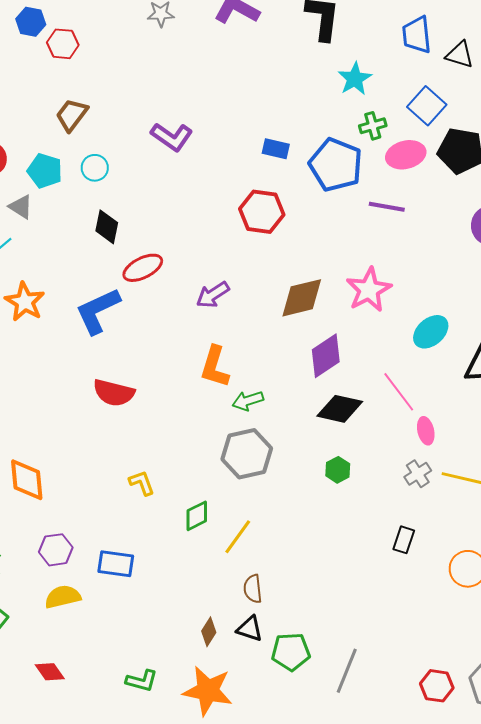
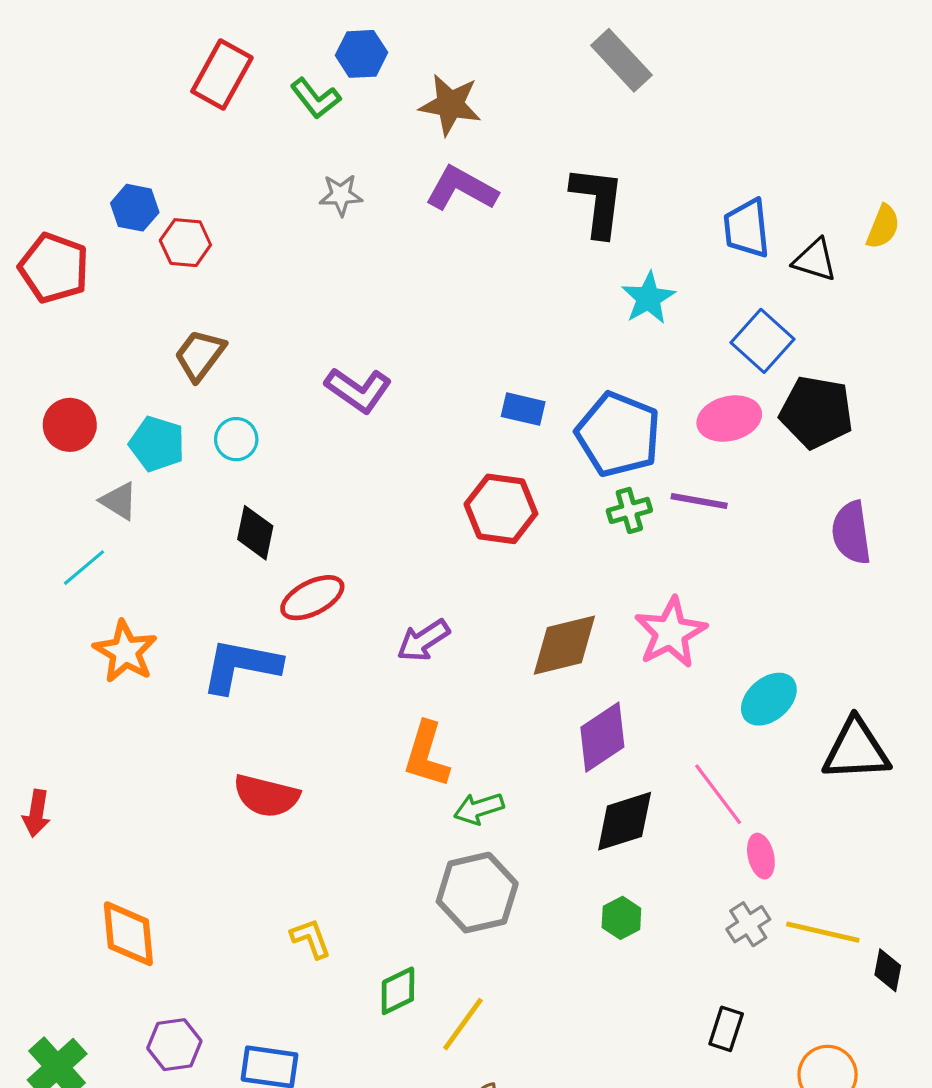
green cross: (373, 126) -> (629, 510), moved
blue L-shape: (98, 311) -> (241, 666), turned 36
black diamond: (340, 409) -> (625, 821), turned -30

